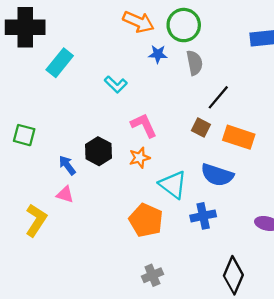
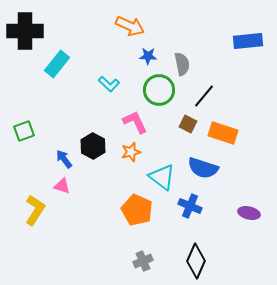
green circle: (184, 25) -> (159, 90), moved
green square: (24, 135) -> (24, 131), turned -35
blue cross: (203, 216) -> (190, 206), turned 35
black diamond: (233, 275) -> (196, 261), moved

